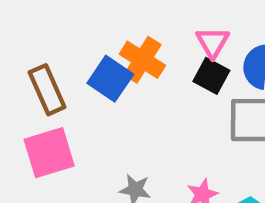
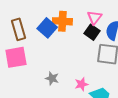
orange cross: (142, 60) -> (62, 21), turned -36

